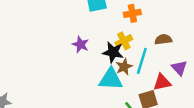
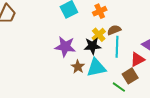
brown semicircle: (163, 39) -> (114, 30), moved
purple star: (81, 44) -> (65, 47), size x1.5
brown star: (124, 67) -> (78, 67), moved

